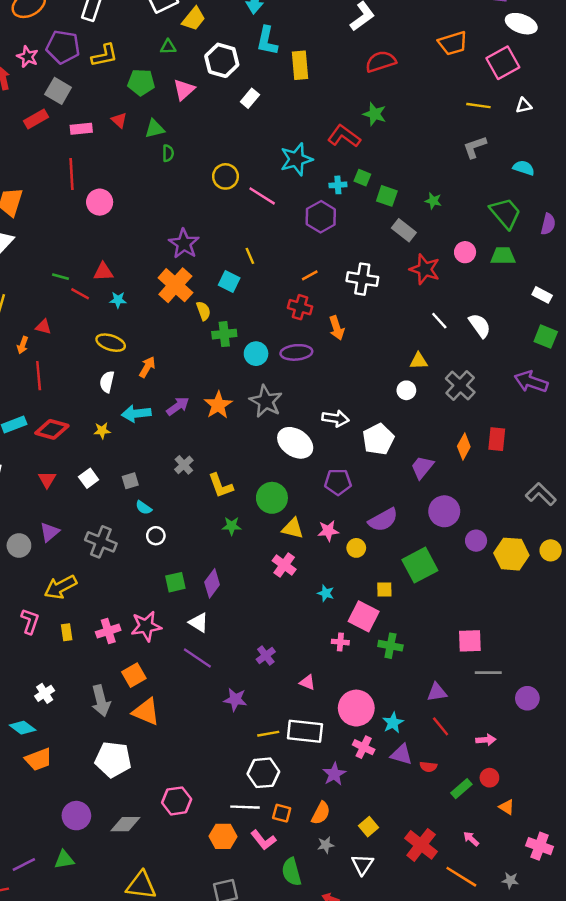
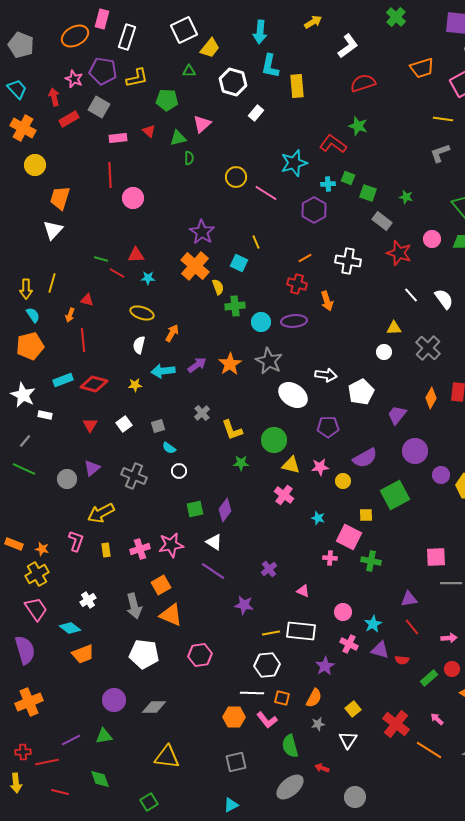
pink triangle: (184, 90) -> (202, 124), moved
red rectangle: (36, 119) -> (69, 119), moved
pink circle: (356, 708) -> (343, 612), size x0.6
pink hexagon: (177, 801) -> (200, 655), moved

